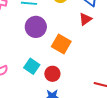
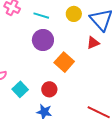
cyan square: (32, 66) -> (20, 89), moved

